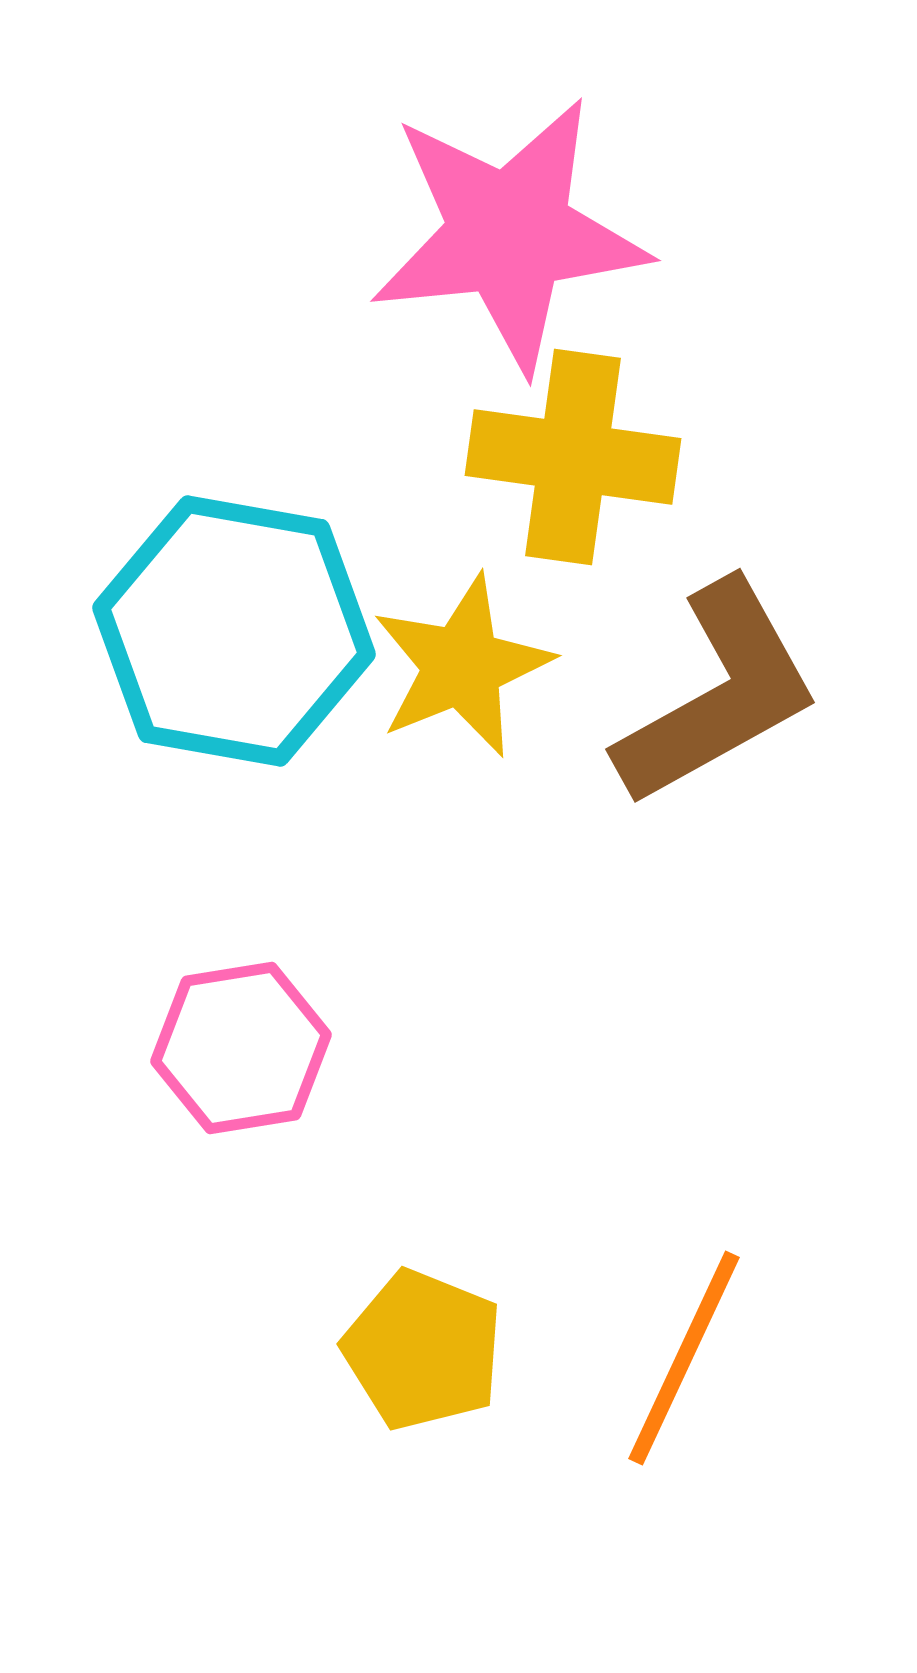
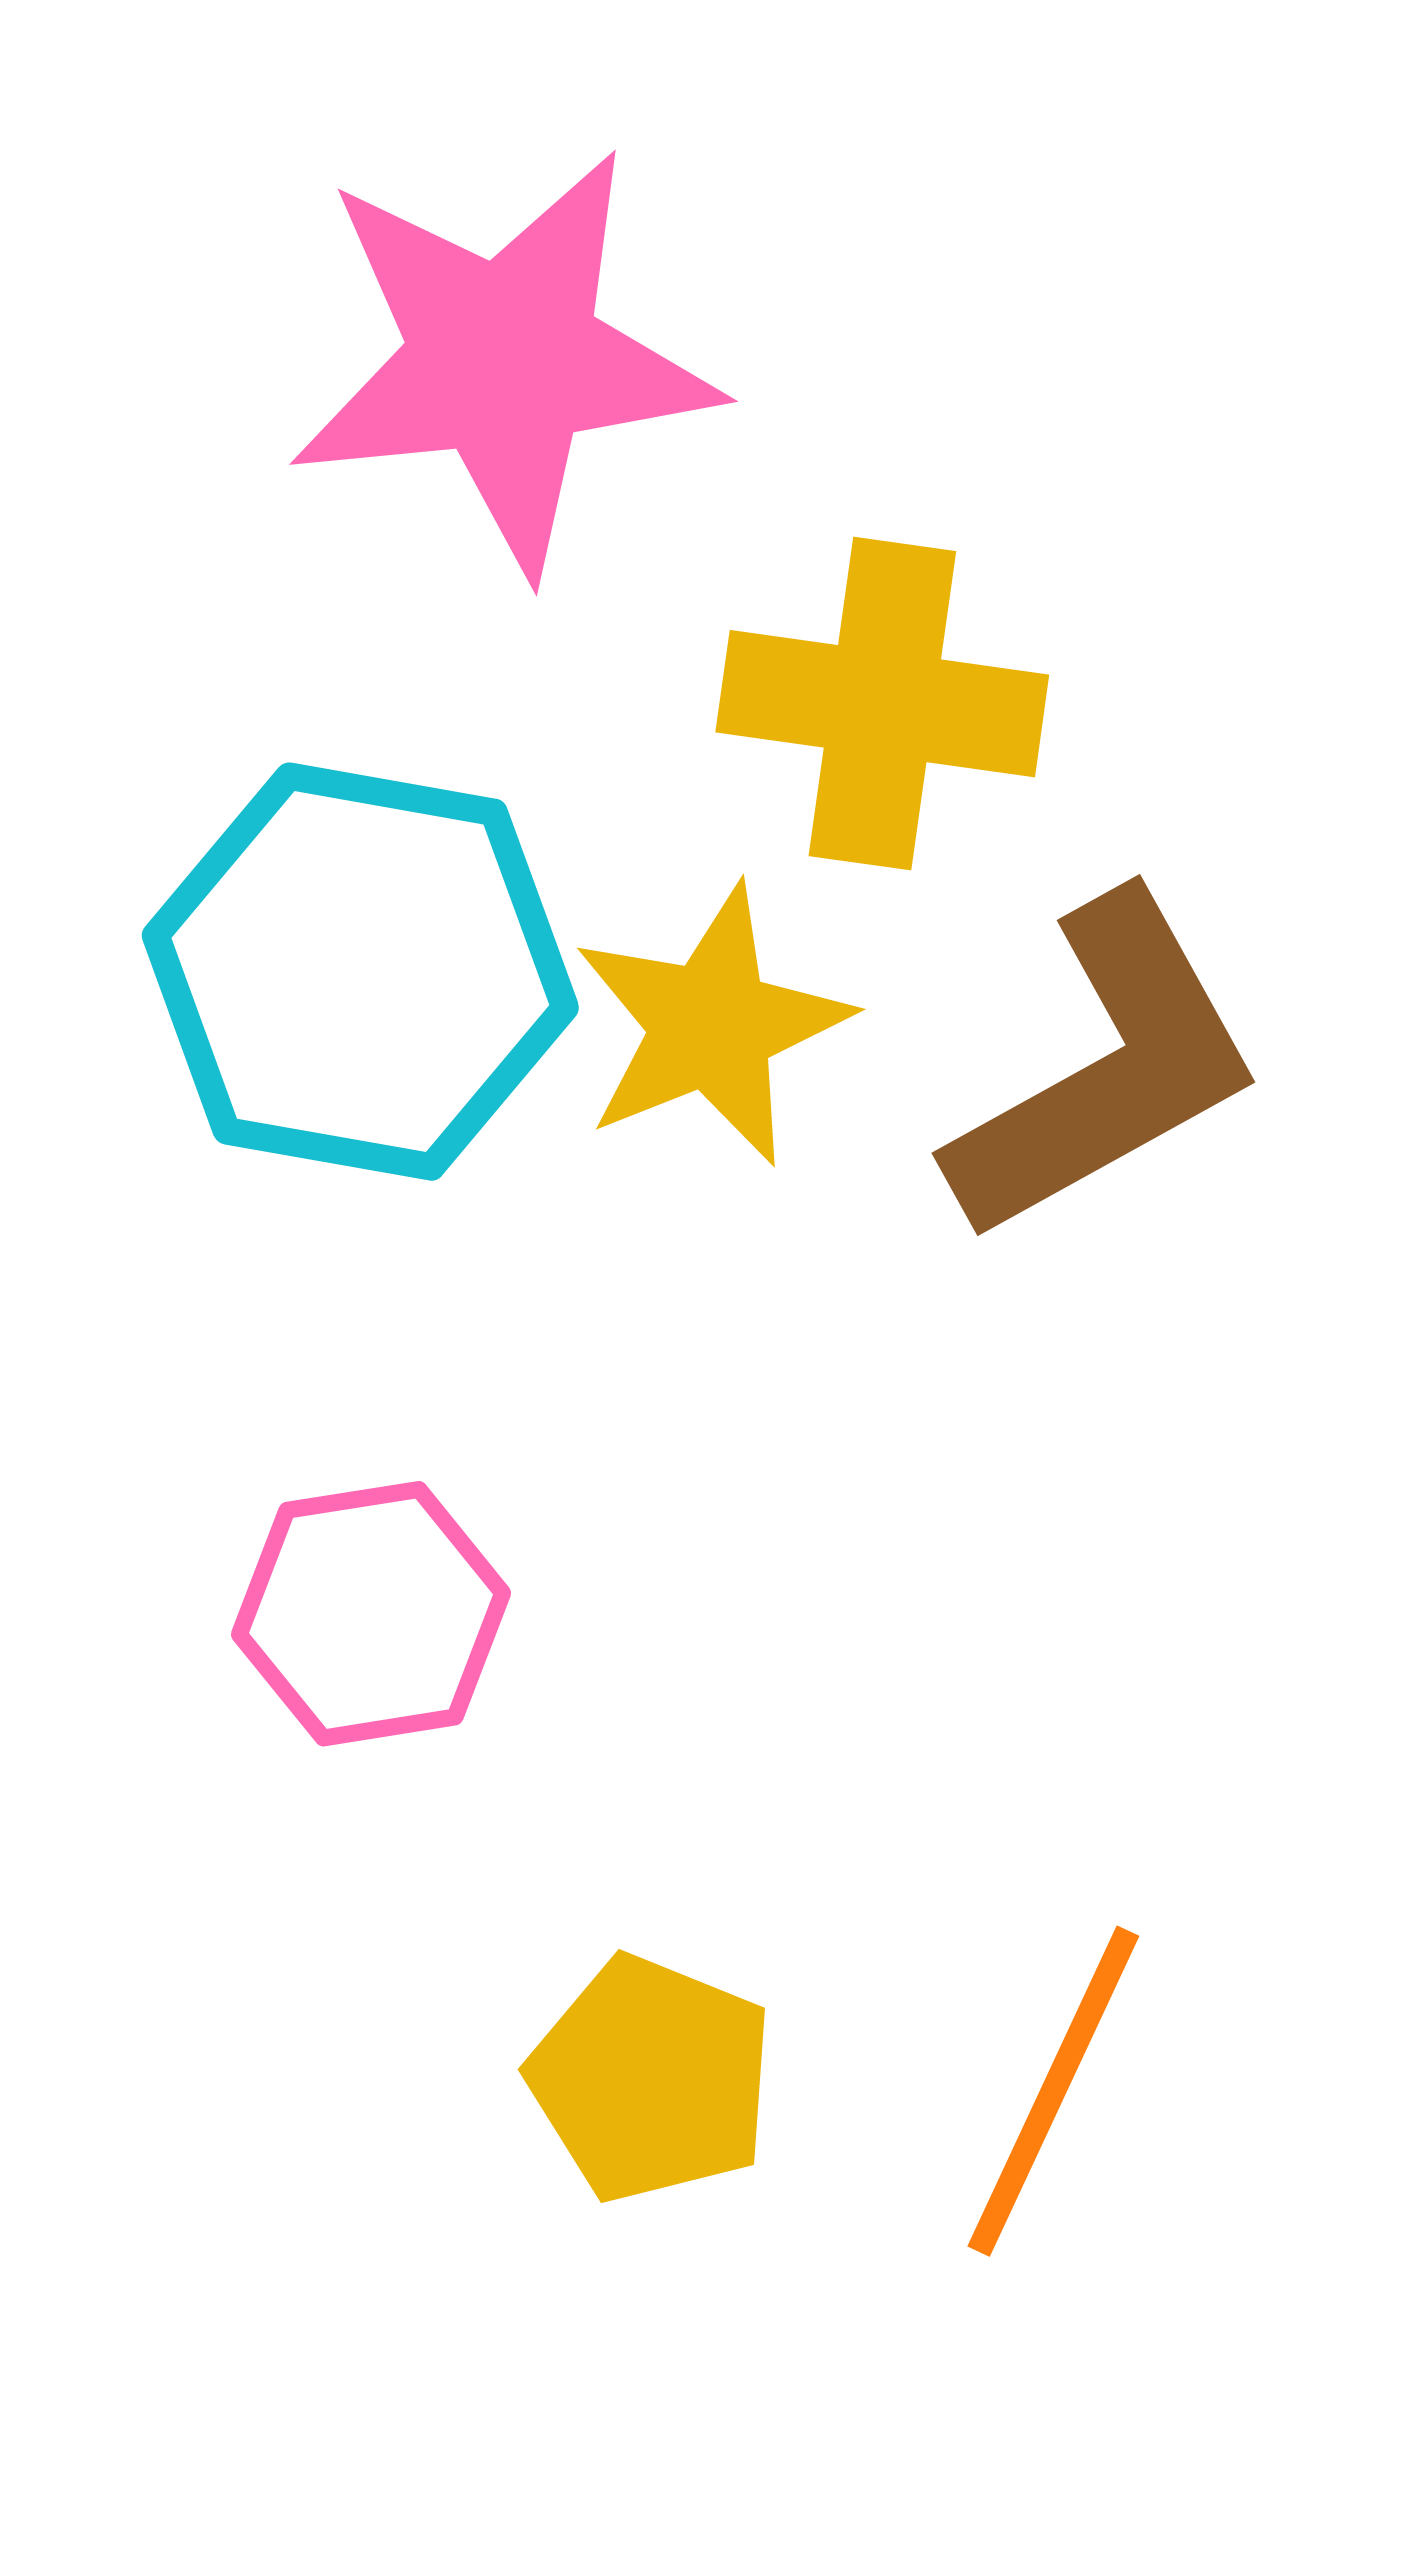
pink star: (509, 234) -> (503, 360), moved

